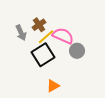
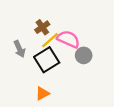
gray arrow: (21, 33) -> (20, 49), moved
orange triangle: (53, 86) -> (42, 93), moved

